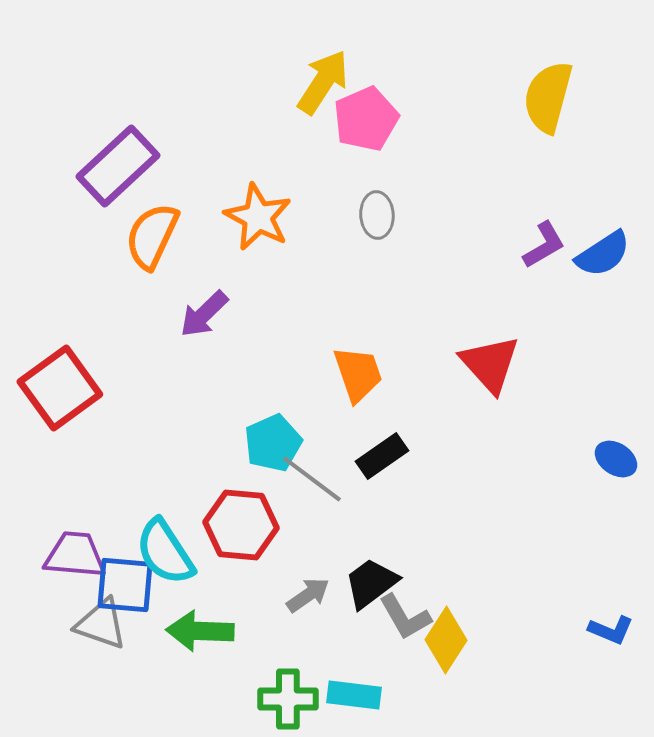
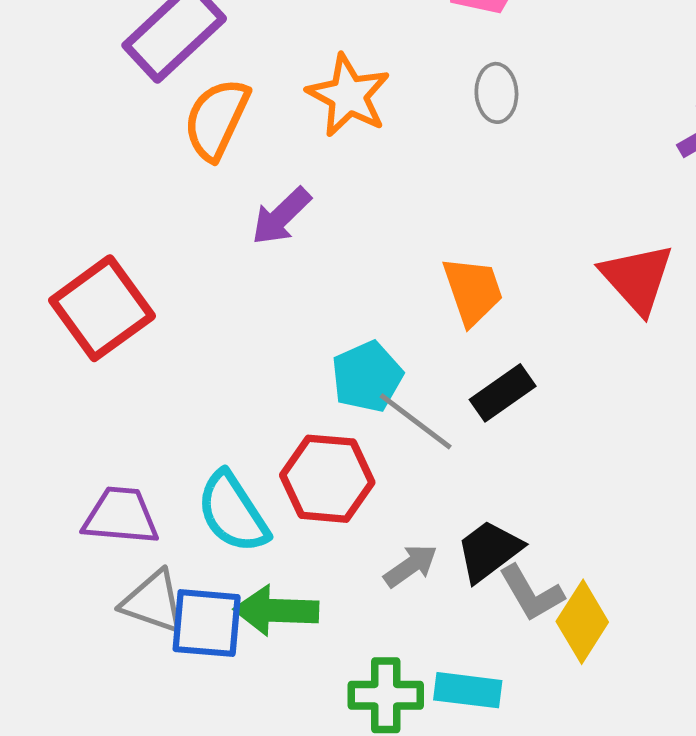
blue square: (125, 585) -> (207, 623), moved

